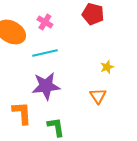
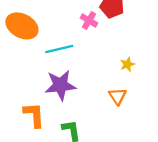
pink cross: (45, 22) -> (89, 20), moved

